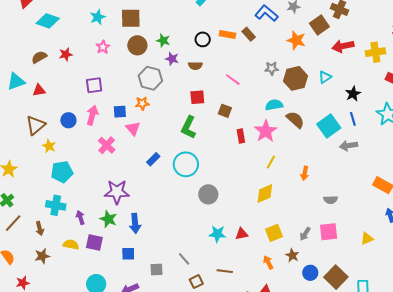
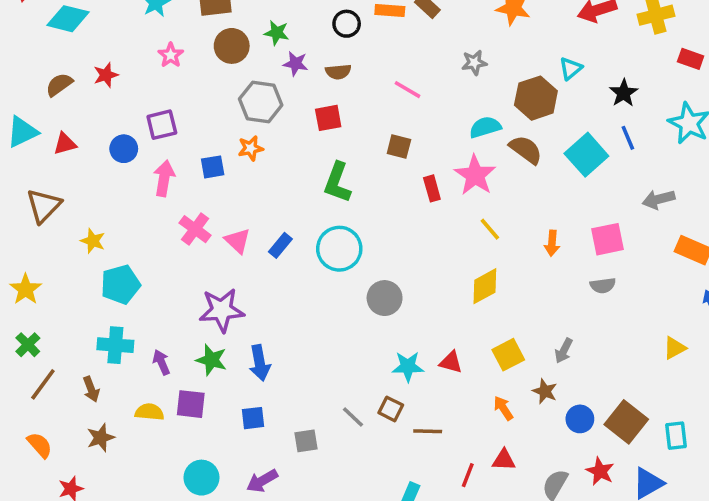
brown hexagon: (296, 78) -> (536, 98), moved
red square: (197, 97) -> (328, 118), moved
blue circle: (68, 120) -> (124, 149), moved
brown triangle: (36, 125) -> (44, 206), moved
pink triangle: (133, 128) -> (238, 241), moved
gray arrow: (349, 146) -> (659, 199), moved
yellow line: (271, 162) -> (490, 229), turned -64
pink square: (329, 232) -> (608, 239), moved
red triangle: (242, 234) -> (451, 362), turned 32
brown square: (196, 282) -> (391, 409), moved, turned -32

